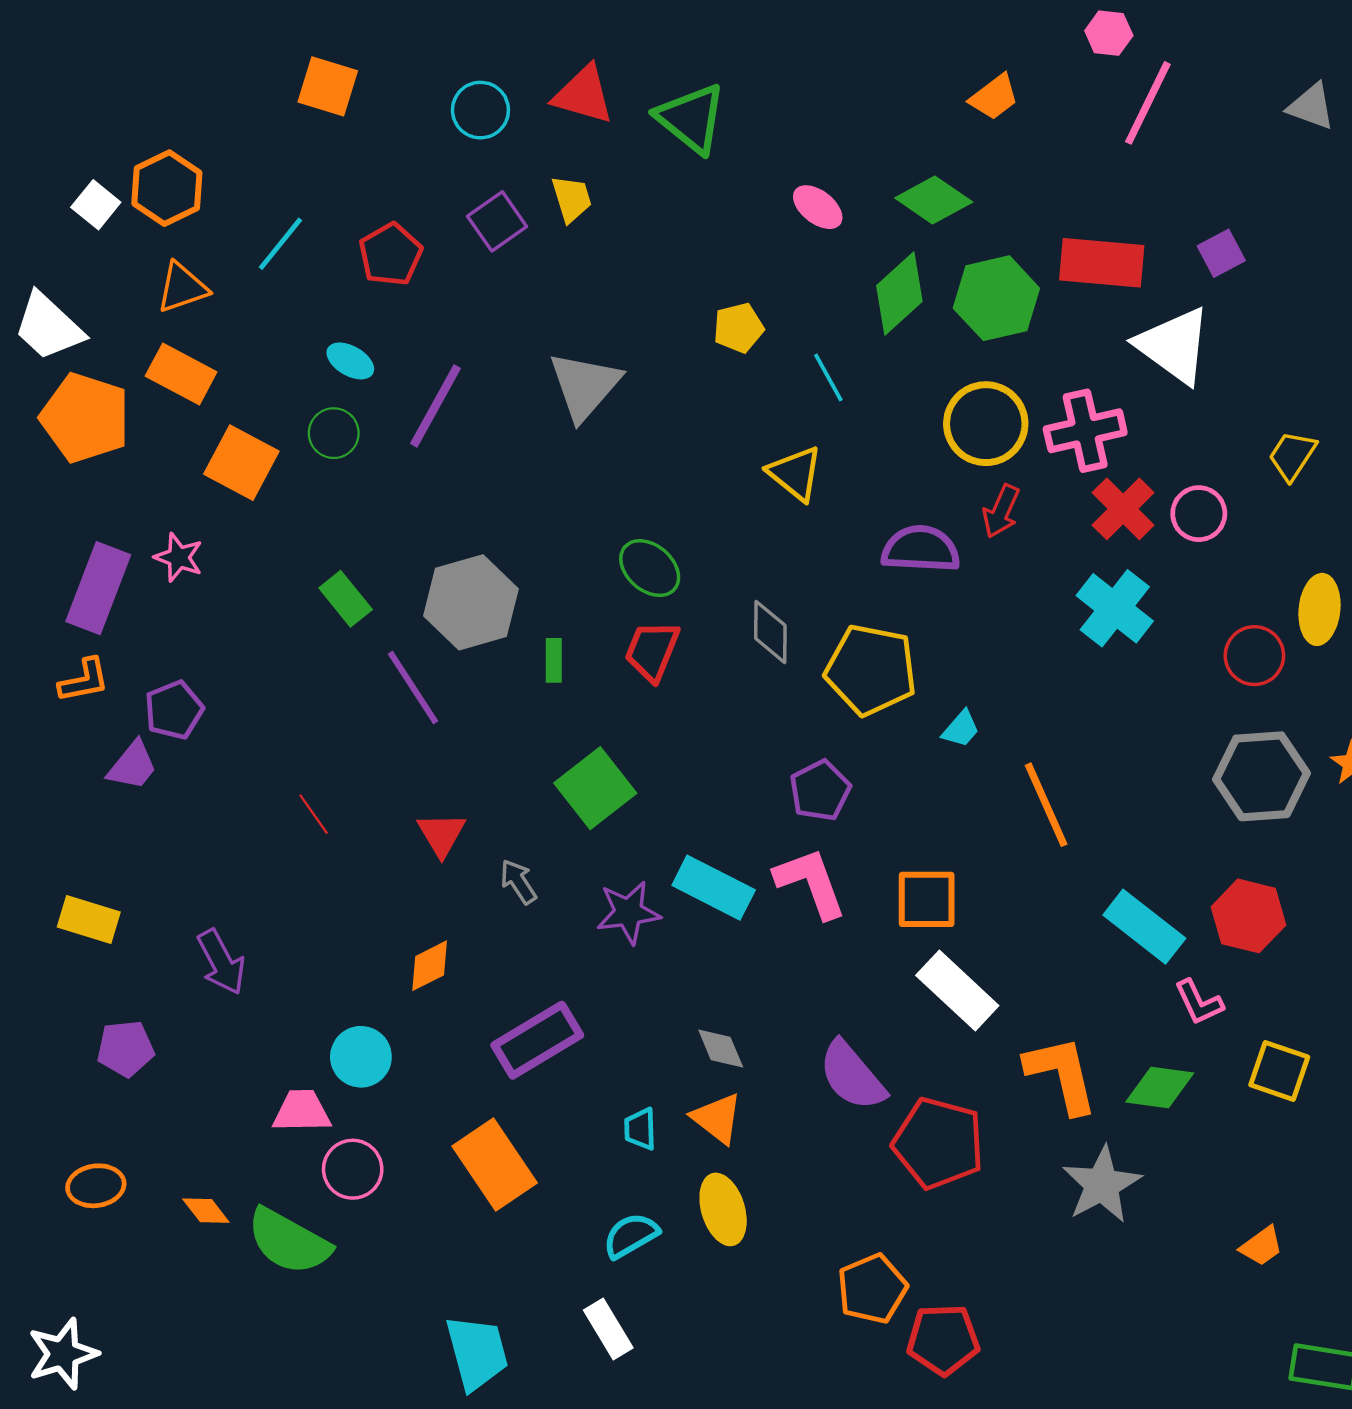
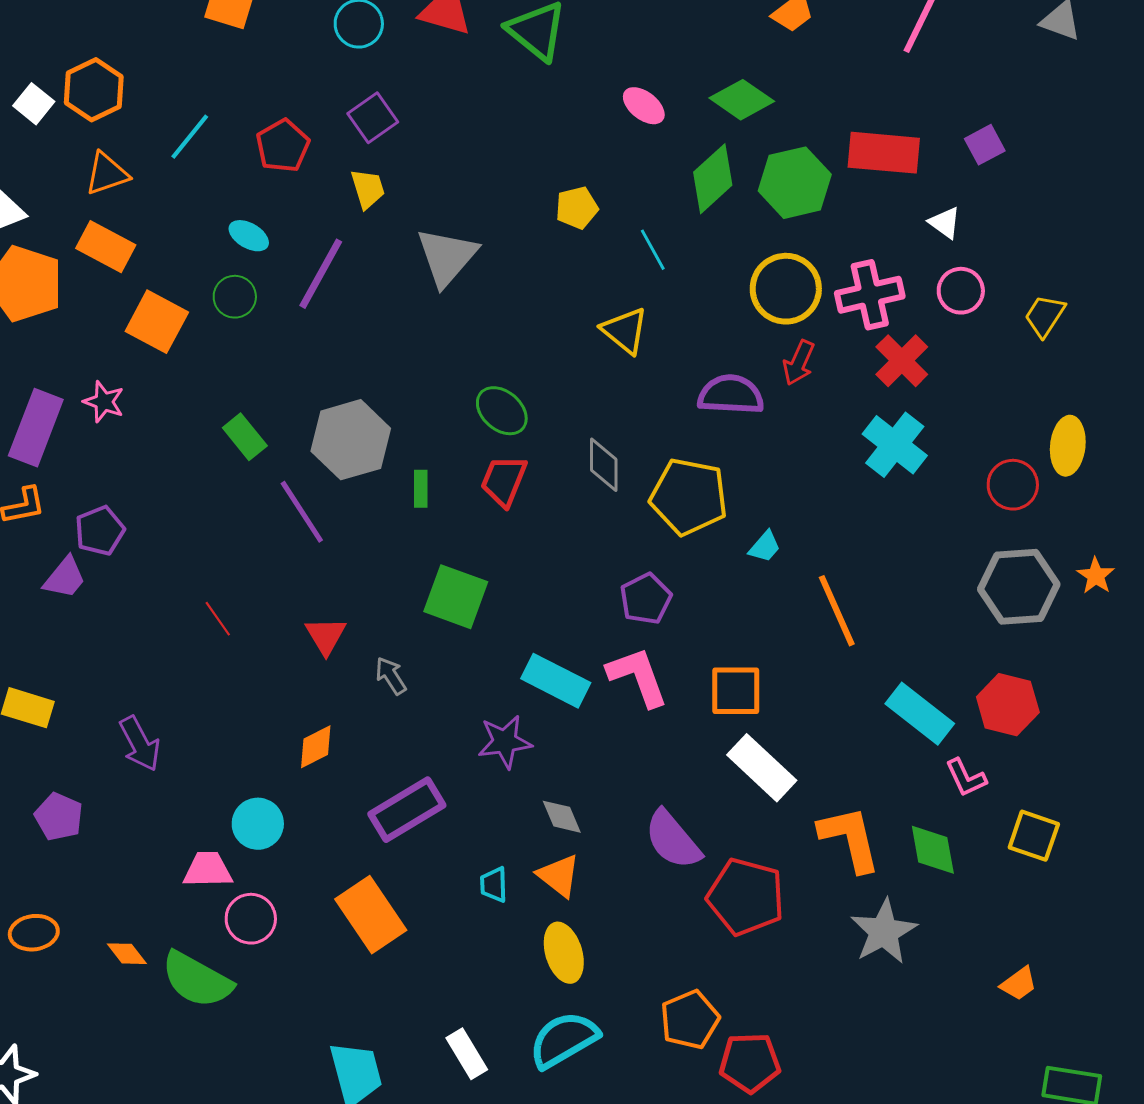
yellow trapezoid: (572, 199) -> (368, 189), moved
white triangle: (1174, 346) -> (945, 223), size x0.5
pink circle: (1199, 514) -> (961, 291), moved
green square: (595, 788) -> (456, 597), turned -32
purple star: (628, 912) -> (505, 742), moved
purple pentagon: (125, 1048) -> (59, 817), turned 30
green diamond: (1160, 1088) -> (933, 850), turned 72
cyan semicircle: (631, 1235) -> (564, 1040), moved, size x1.5

